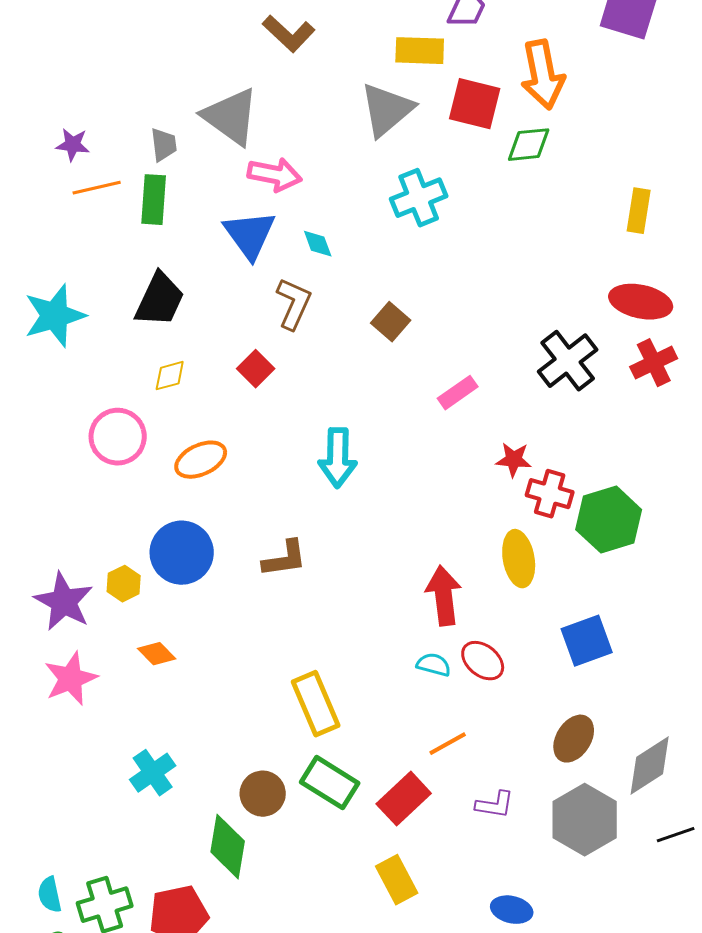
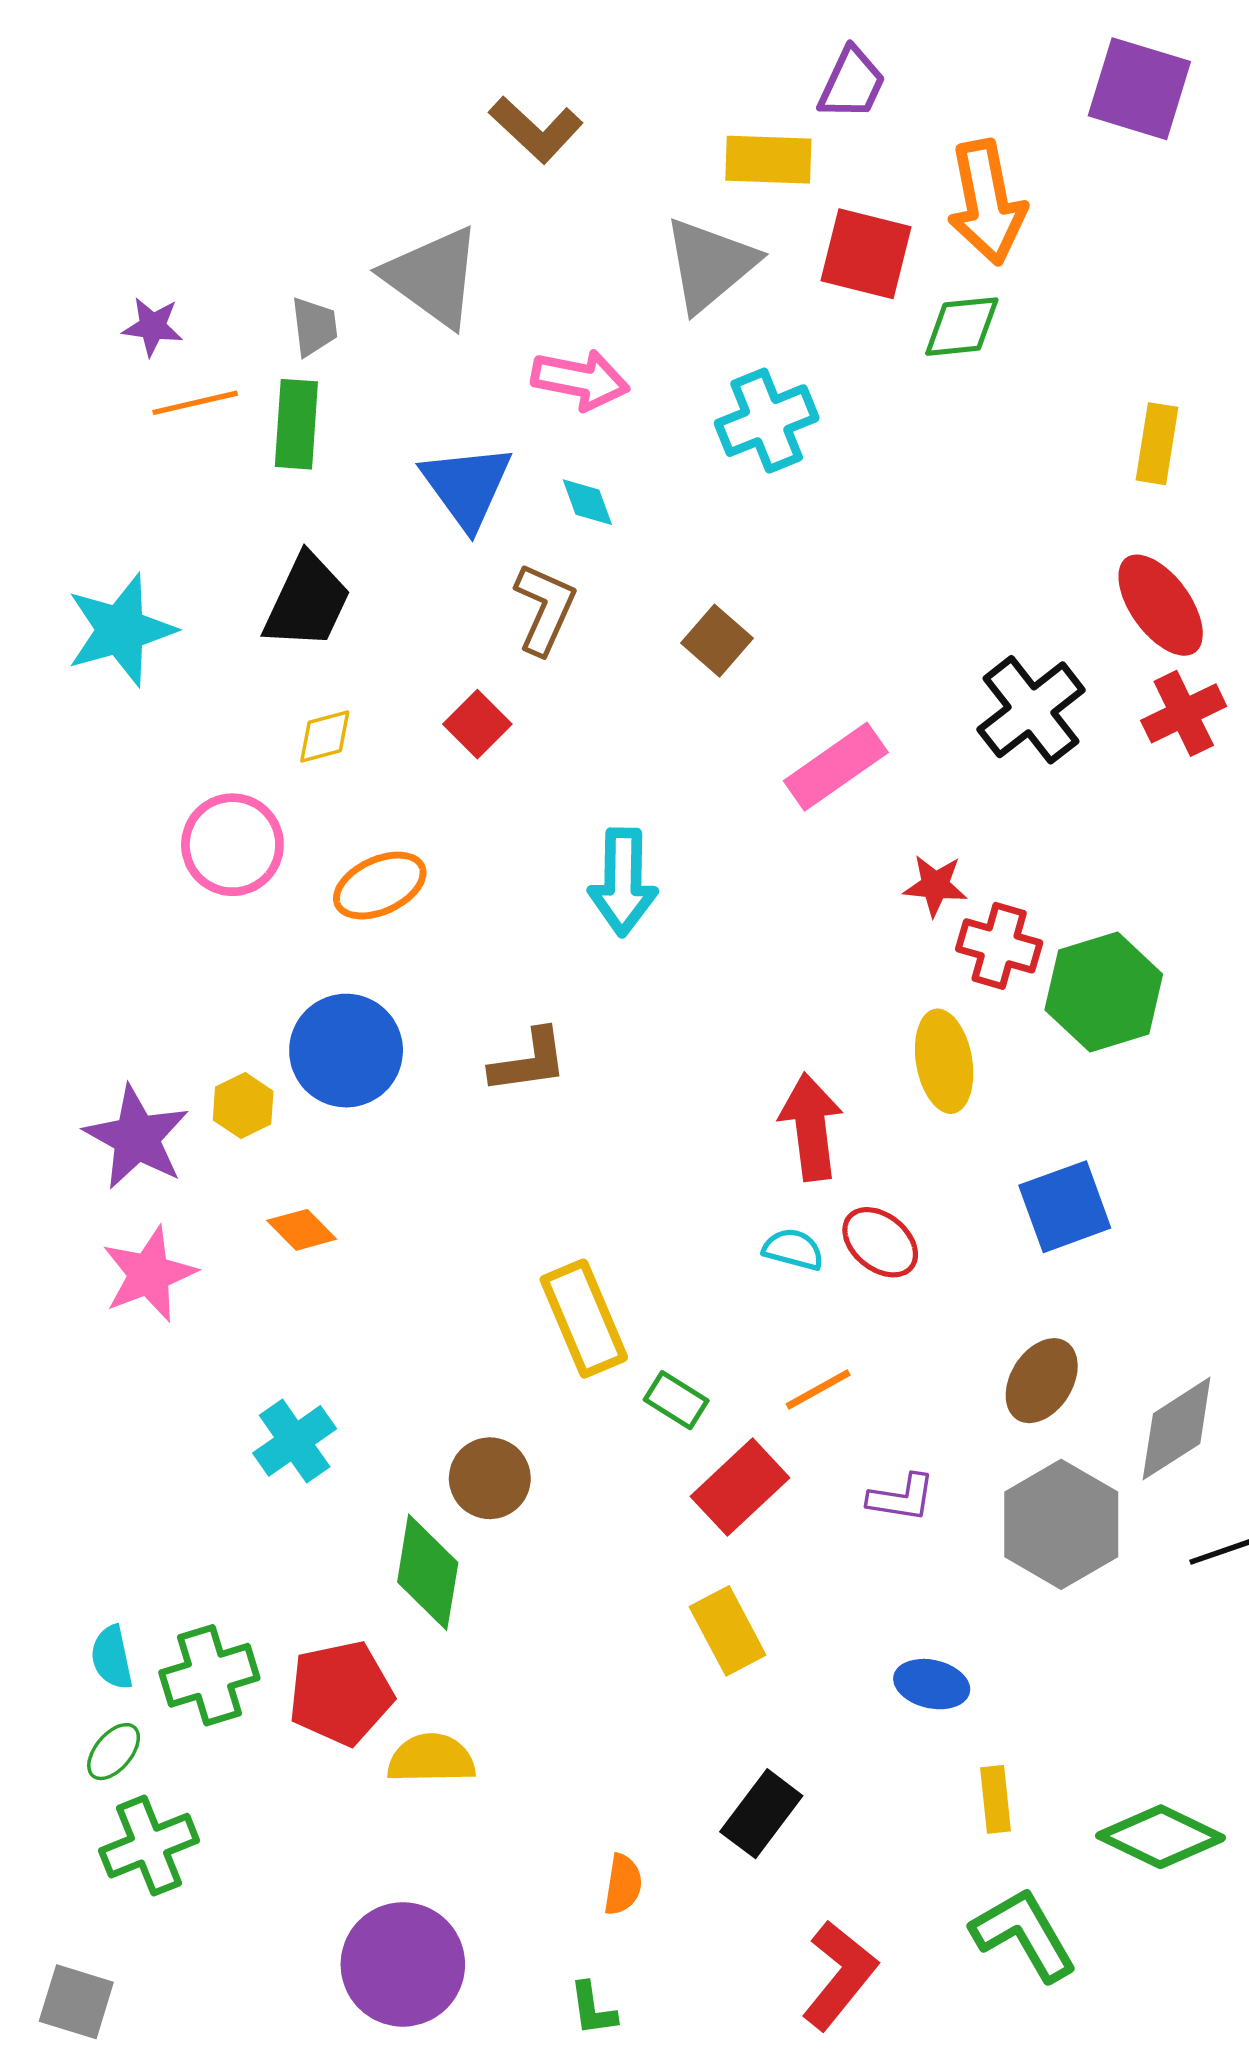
pink arrow: (275, 175) -> (580, 380), moved
red ellipse: (641, 302) -> (1161, 605), turned 42
pink rectangle: (458, 393) -> (836, 767), size x1.4
green rectangle: (330, 783) -> (676, 1400), moved, size x0.6

